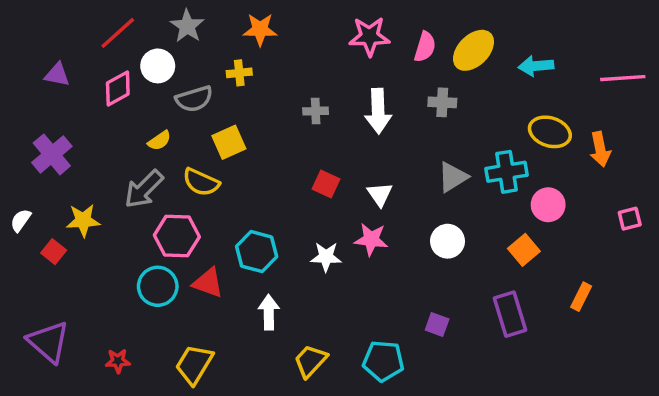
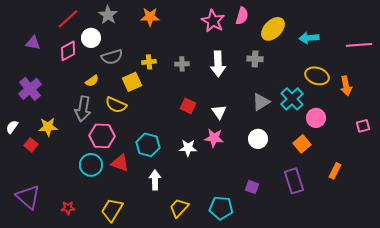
pink star: (369, 36) -> (213, 21), turned 30
pink semicircle: (425, 47) -> (242, 16), moved
yellow cross: (239, 73) -> (149, 62), moved
cyan cross: (506, 172) -> (292, 99), turned -35
gray arrow: (144, 189) -> (83, 109), turned -35

